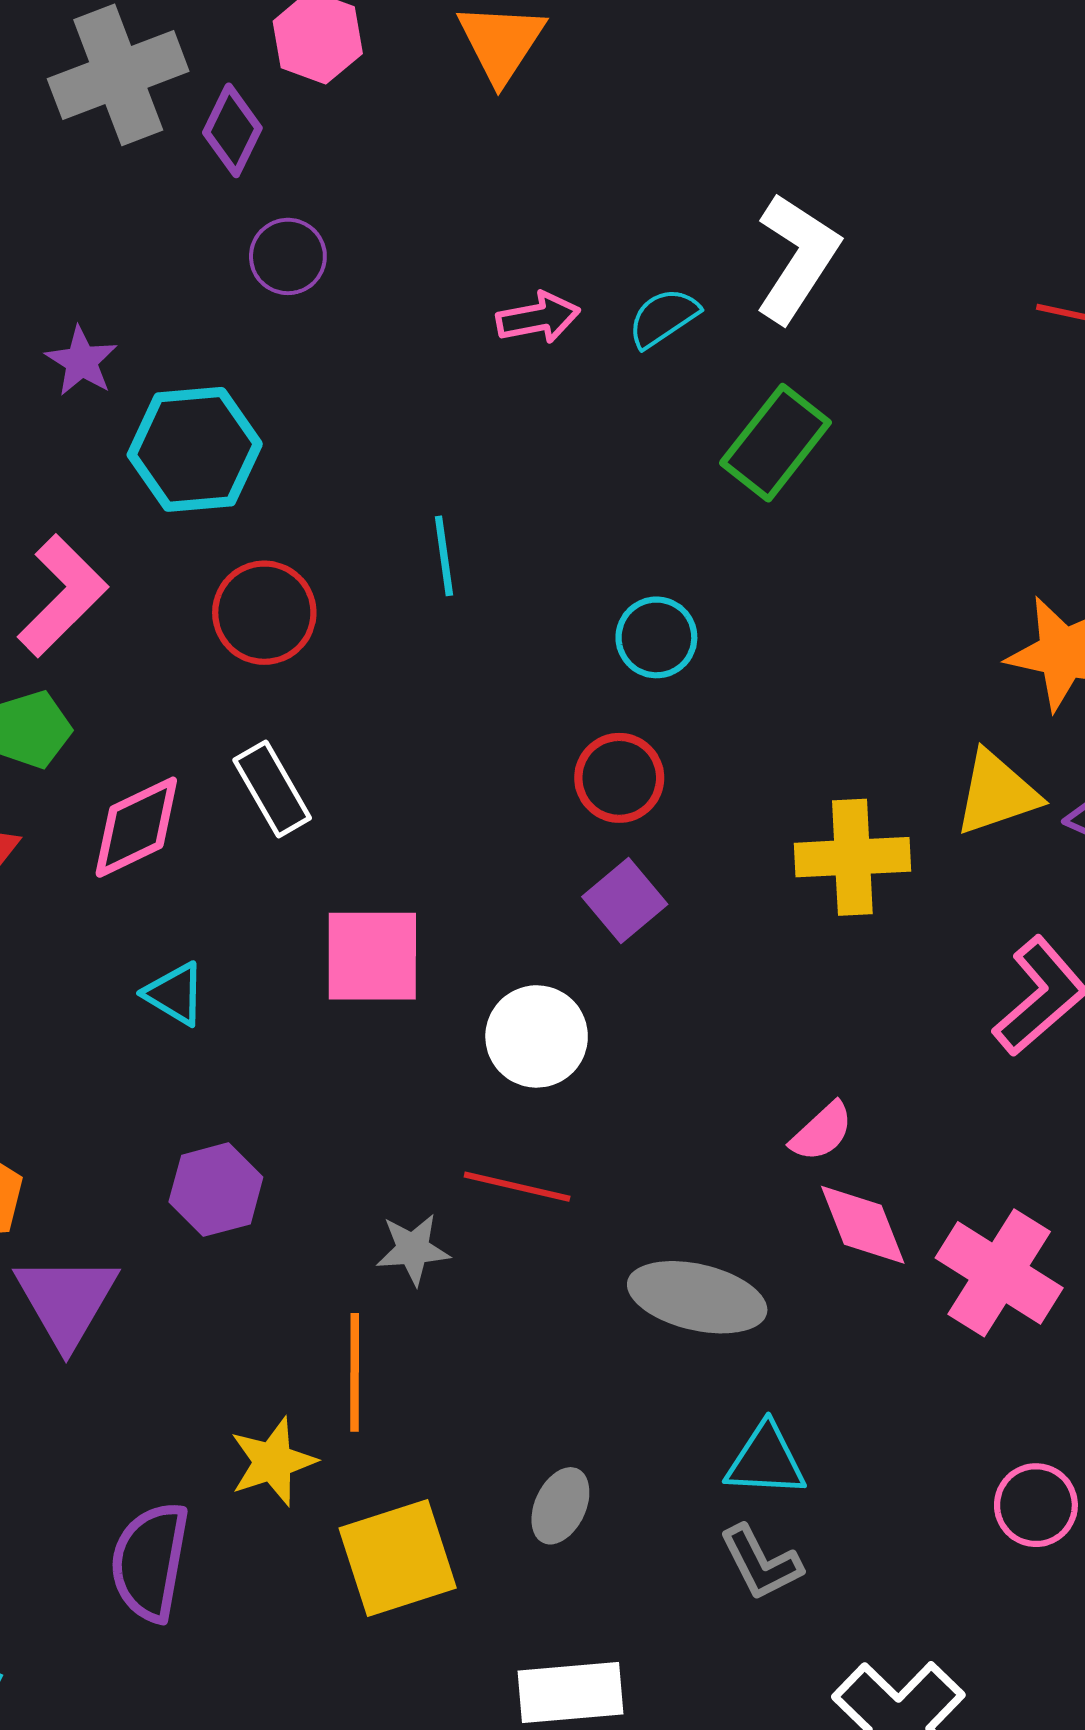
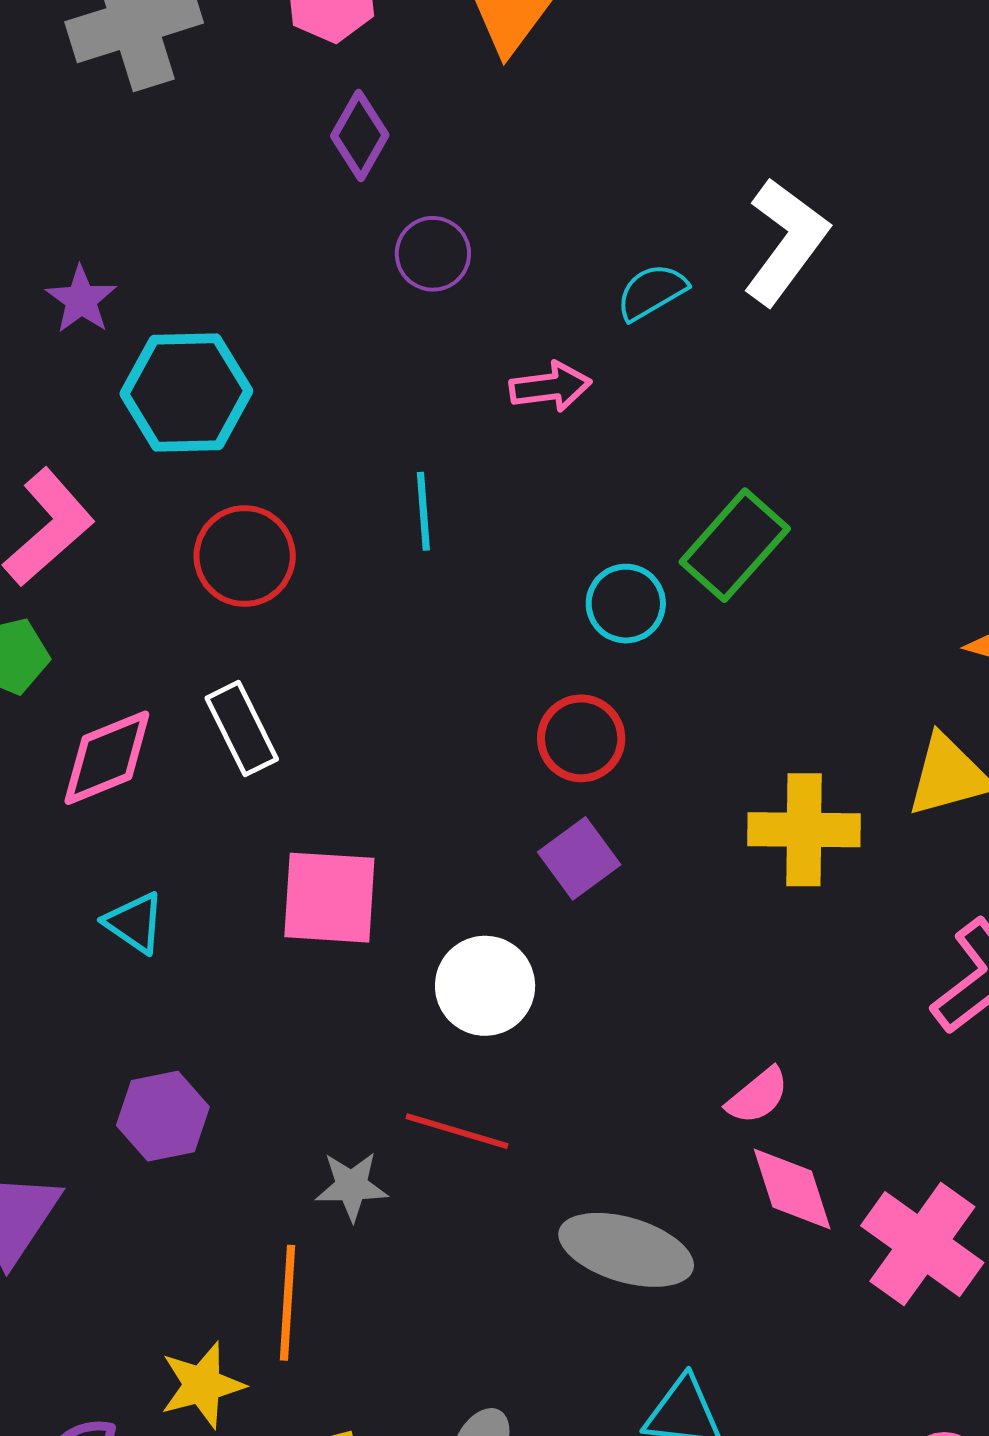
purple diamond: (232, 130) -> (360, 135), moved
purple circle: (288, 256) -> (433, 254), moved
pink arrow: (538, 318) -> (550, 387), moved
green rectangle: (775, 443) -> (735, 545), moved

